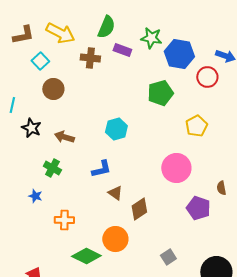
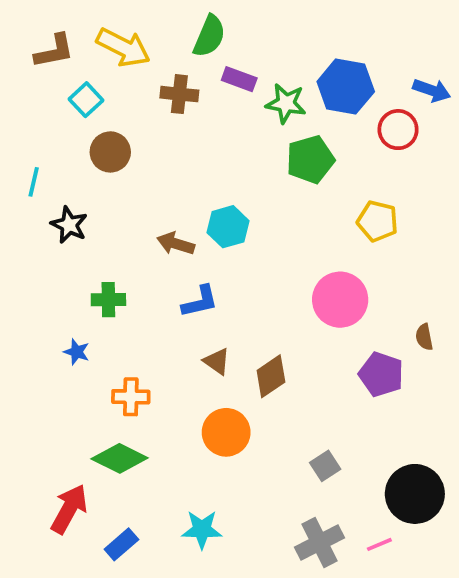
green star: (151, 38) -> (286, 103), moved
yellow pentagon: (196, 126) -> (377, 221), turned -30
brown arrow: (64, 137) -> (176, 244), moved
green cross: (52, 168) -> (108, 300), turned -30
brown triangle: (115, 193) -> (217, 361), moved
green diamond: (86, 256) -> (120, 458), moved

